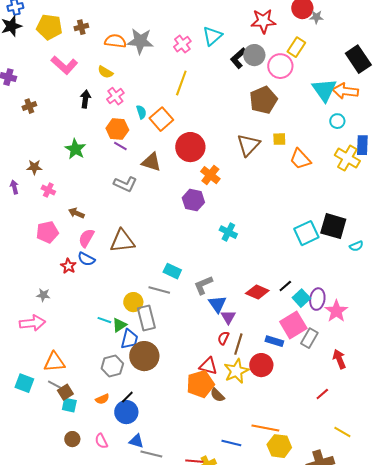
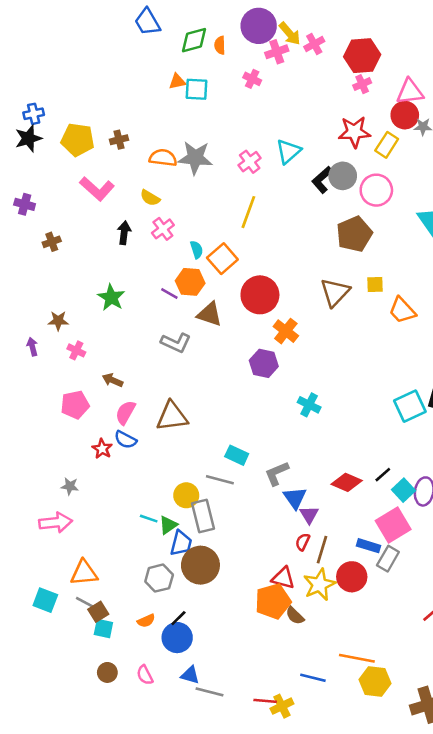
yellow rectangle: (296, 47) -> (387, 145), moved
orange hexagon: (117, 129) -> (190, 282), moved
gray rectangle: (309, 338) -> (388, 559), moved

